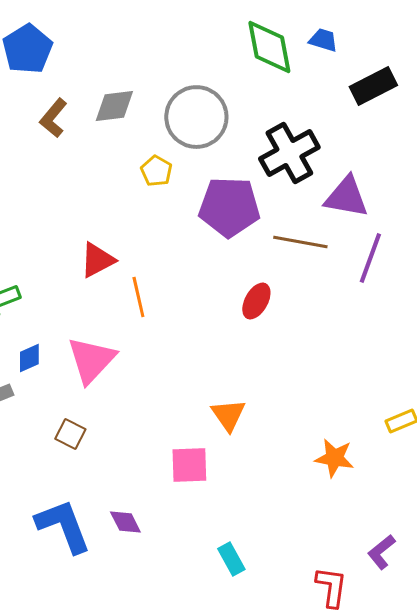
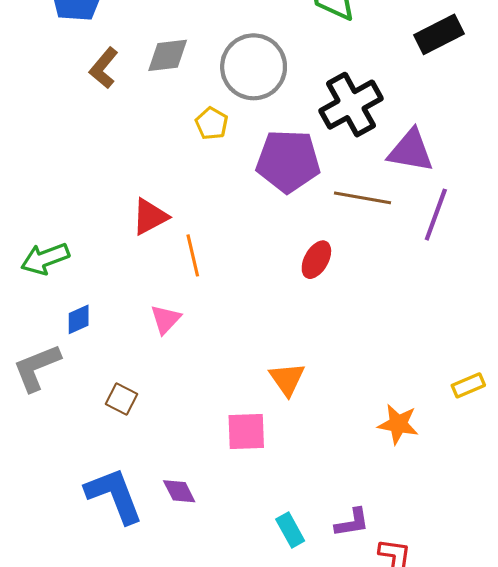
pink triangle: (91, 360) -> (166, 319), moved, size x0.6
purple L-shape: (381, 552) -> (352, 523), moved, turned -150

